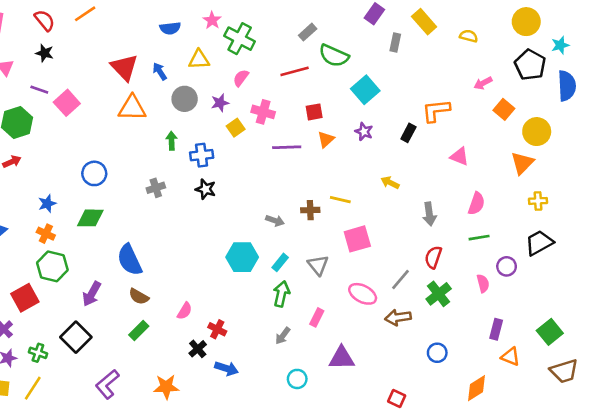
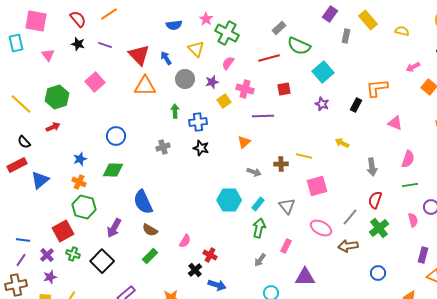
yellow triangle: (199, 60) -> (196, 49), turned 48
purple line: (39, 90) -> (105, 45), moved
orange triangle: (326, 139) -> (244, 142), moved
green cross: (38, 353) -> (73, 254), moved

